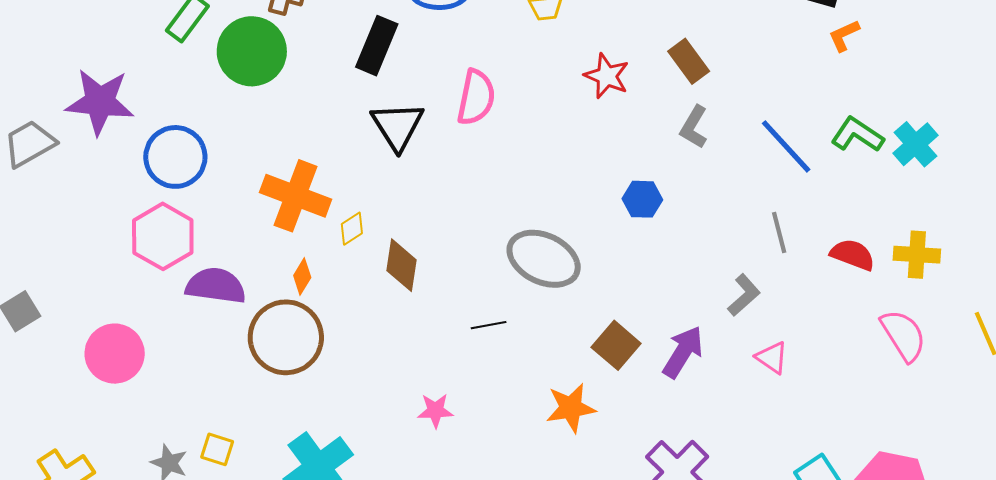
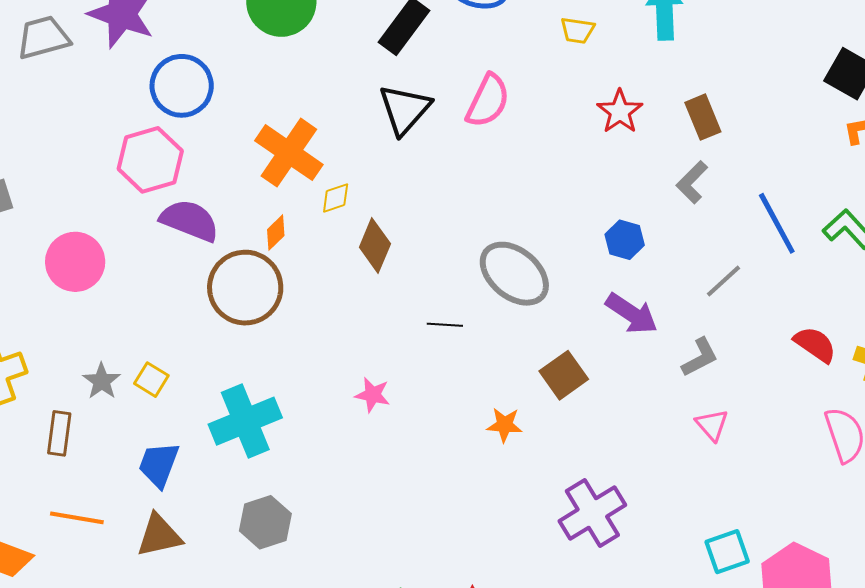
gray line: (779, 232) -> (724, 281), moved, turned 48
purple arrow: (683, 352) -> (632, 314), moved, turned 78
orange star: (571, 408) -> (505, 425), size x0.7

